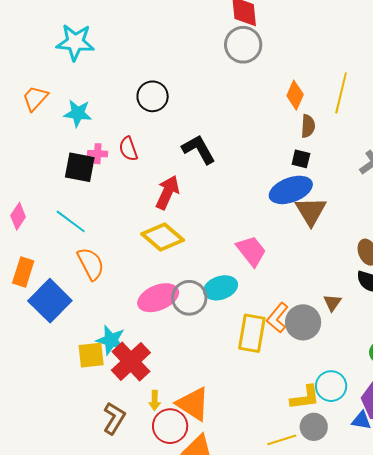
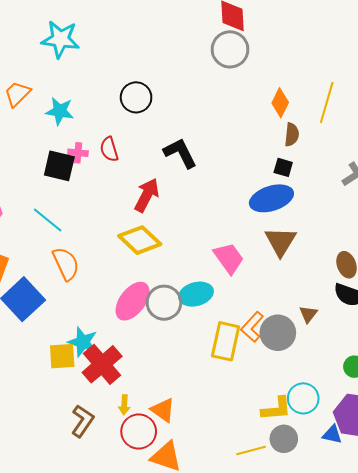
brown triangle: (311, 211) -> (281, 241), moved
pink ellipse: (158, 298) -> (133, 301), turned -33
orange triangle: (193, 404) -> (163, 410), size x0.7

